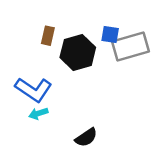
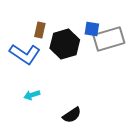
blue L-shape: (34, 90) -> (25, 54), moved

